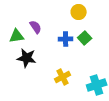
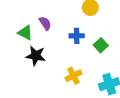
green triangle: (17, 36) -> (25, 33), turned 35
green square: (85, 38) -> (101, 45), moved

